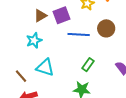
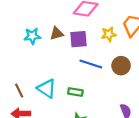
cyan star: (34, 40) -> (32, 36), moved
green rectangle: (88, 65) -> (75, 92), moved, turned 48

